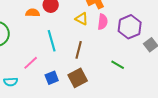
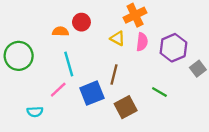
cyan line: (52, 41) -> (69, 64), moved
blue square: (52, 78) -> (92, 93), moved, size x1.5
brown square: (78, 78) -> (126, 107), moved

